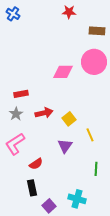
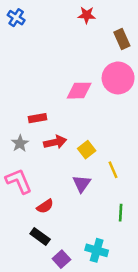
brown rectangle: (97, 31) -> (122, 39), turned 63
red rectangle: (21, 94) -> (38, 118), moved
pink L-shape: (15, 144) -> (19, 181), turned 100
black rectangle: (32, 188) -> (40, 236), turned -42

